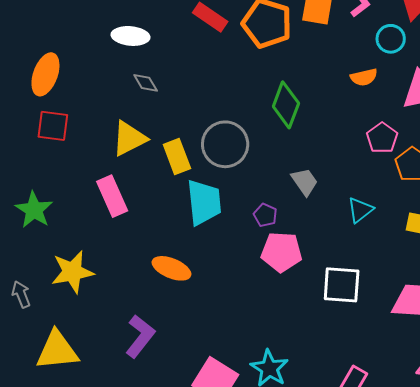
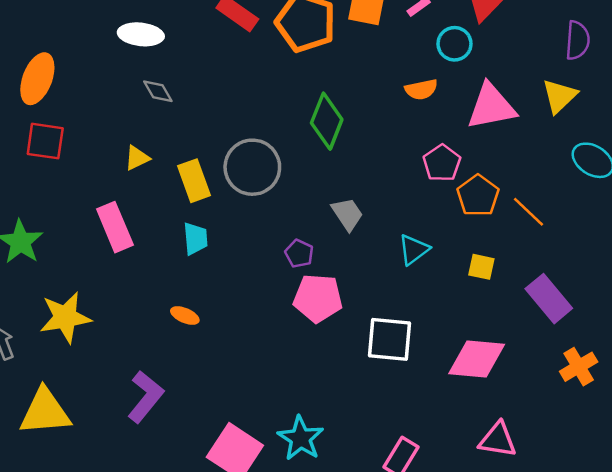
yellow triangle: (129, 138) -> (137, 158), size x0.6
cyan trapezoid: (204, 202) -> (195, 239), moved, size x0.6
orange ellipse: (171, 268) -> (185, 315), size x0.6

